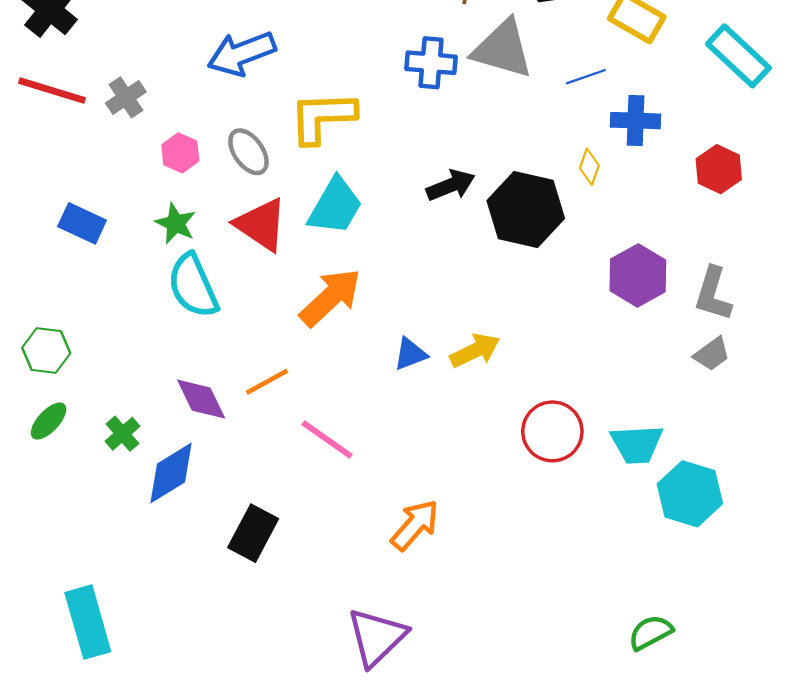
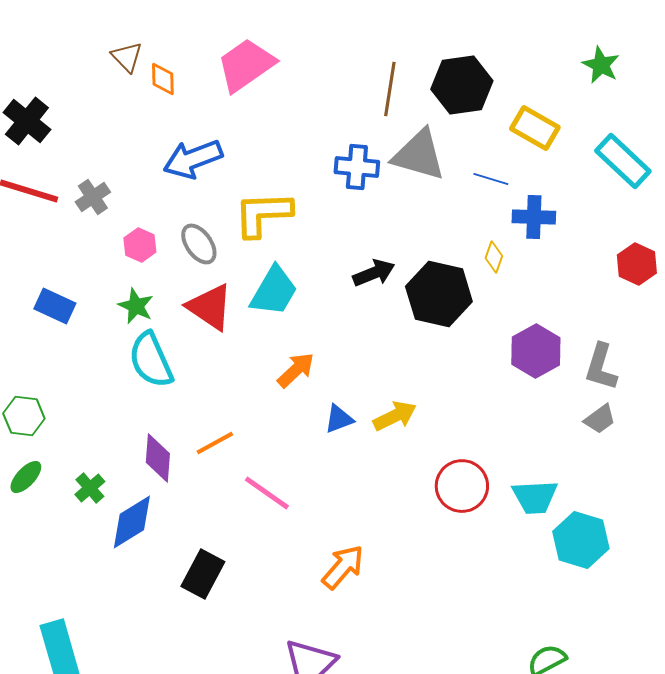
blue line: (586, 77) -> (491, 179), turned 36
red hexagon: (719, 169) -> (637, 264), moved
orange arrow: (331, 297) -> (296, 370), moved, size x0.7
purple diamond: (201, 399) -> (158, 458), turned 30

